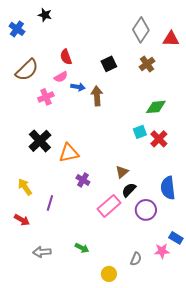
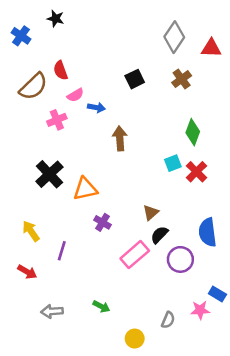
red semicircle: (66, 57) -> (61, 70), moved
brown arrow: (97, 96) -> (120, 138), moved
green diamond: (156, 107) -> (193, 132), turned -65

